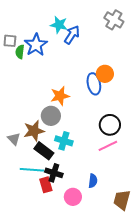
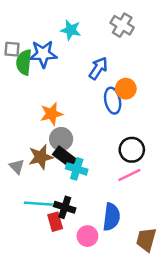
gray cross: (114, 20) -> (122, 25), moved
blue arrow: (72, 35) -> (98, 68), moved
blue star: (36, 45) -> (43, 54), turned 30
green semicircle: (20, 52) -> (24, 62), size x1.5
orange star: (60, 96) -> (52, 114), moved
black rectangle: (44, 151) -> (65, 157), moved
blue semicircle: (93, 181) -> (111, 217), size x1.6

